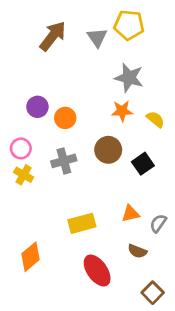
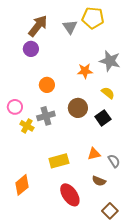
gray star: (129, 78) -> (110, 61), moved
purple circle: (37, 107) -> (31, 49), moved
orange star: (122, 111) -> (85, 71), moved
yellow semicircle: (155, 119) -> (108, 93), moved
yellow cross: (24, 175) -> (27, 126), moved
gray semicircle: (158, 223) -> (114, 161), turned 112

